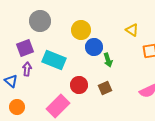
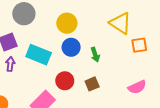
yellow triangle: (132, 30) -> (120, 23), size x1.6
blue circle: (94, 47) -> (71, 47), moved

